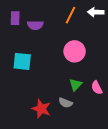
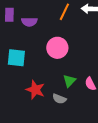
pink circle: (75, 51) -> (57, 48), moved
red star: (41, 109) -> (35, 90), moved

